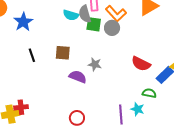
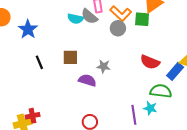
gray semicircle: (85, 14) -> (89, 16), turned -30
green square: (94, 24) -> (142, 19), moved
green semicircle: (149, 93) -> (161, 91), size x1.5

